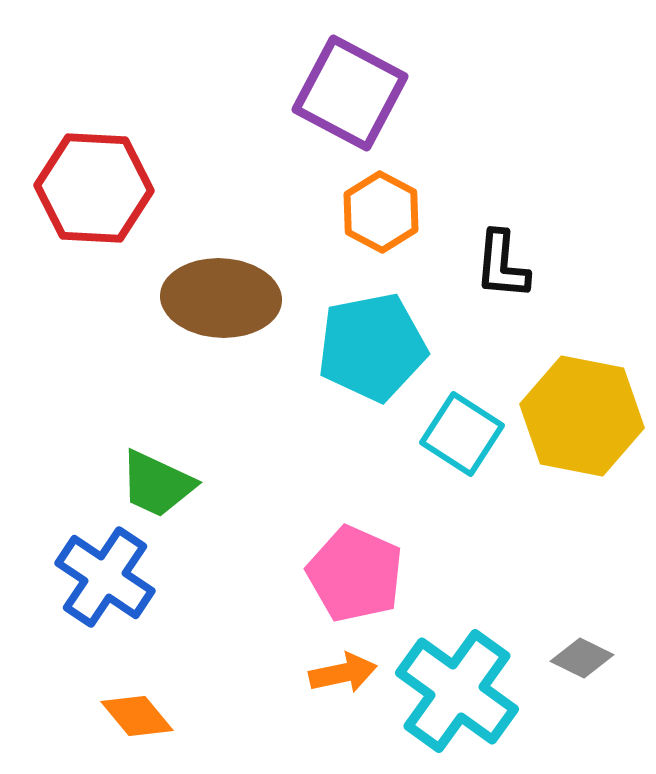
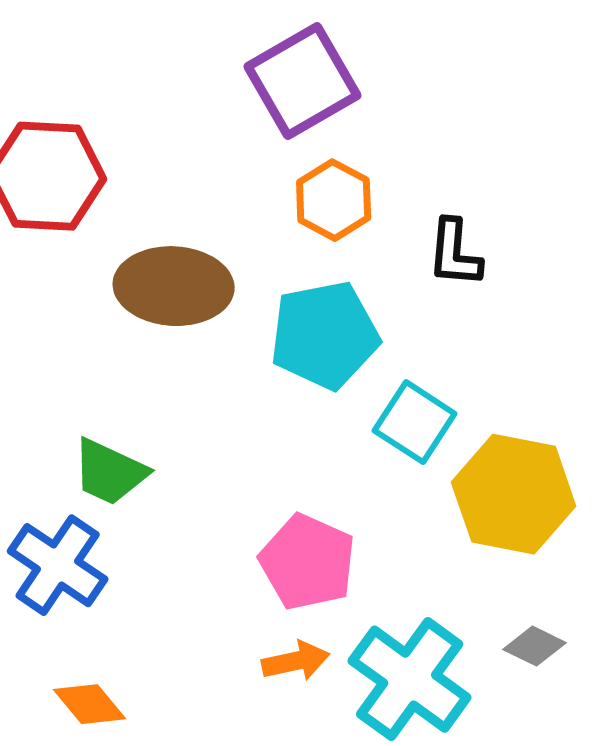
purple square: (350, 93) -> (303, 81), turned 32
yellow hexagon: (582, 416) -> (514, 494), moved

